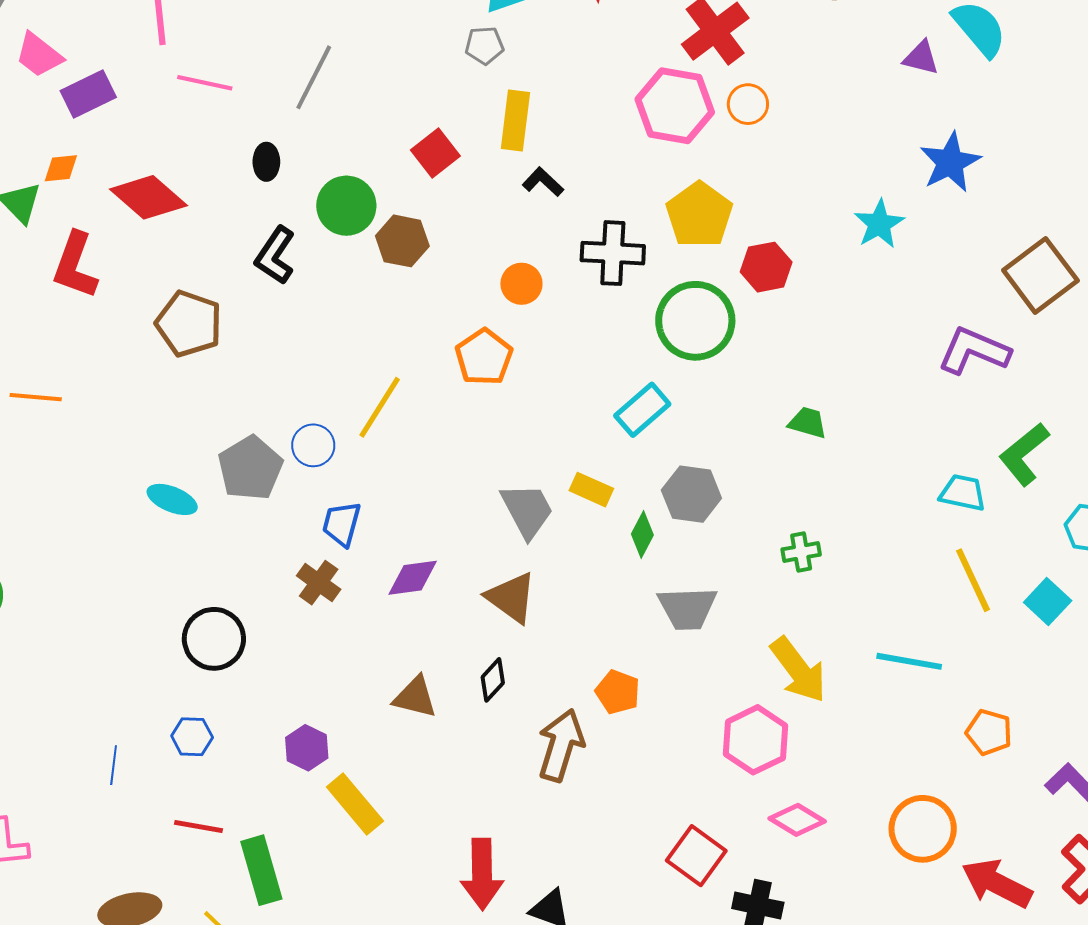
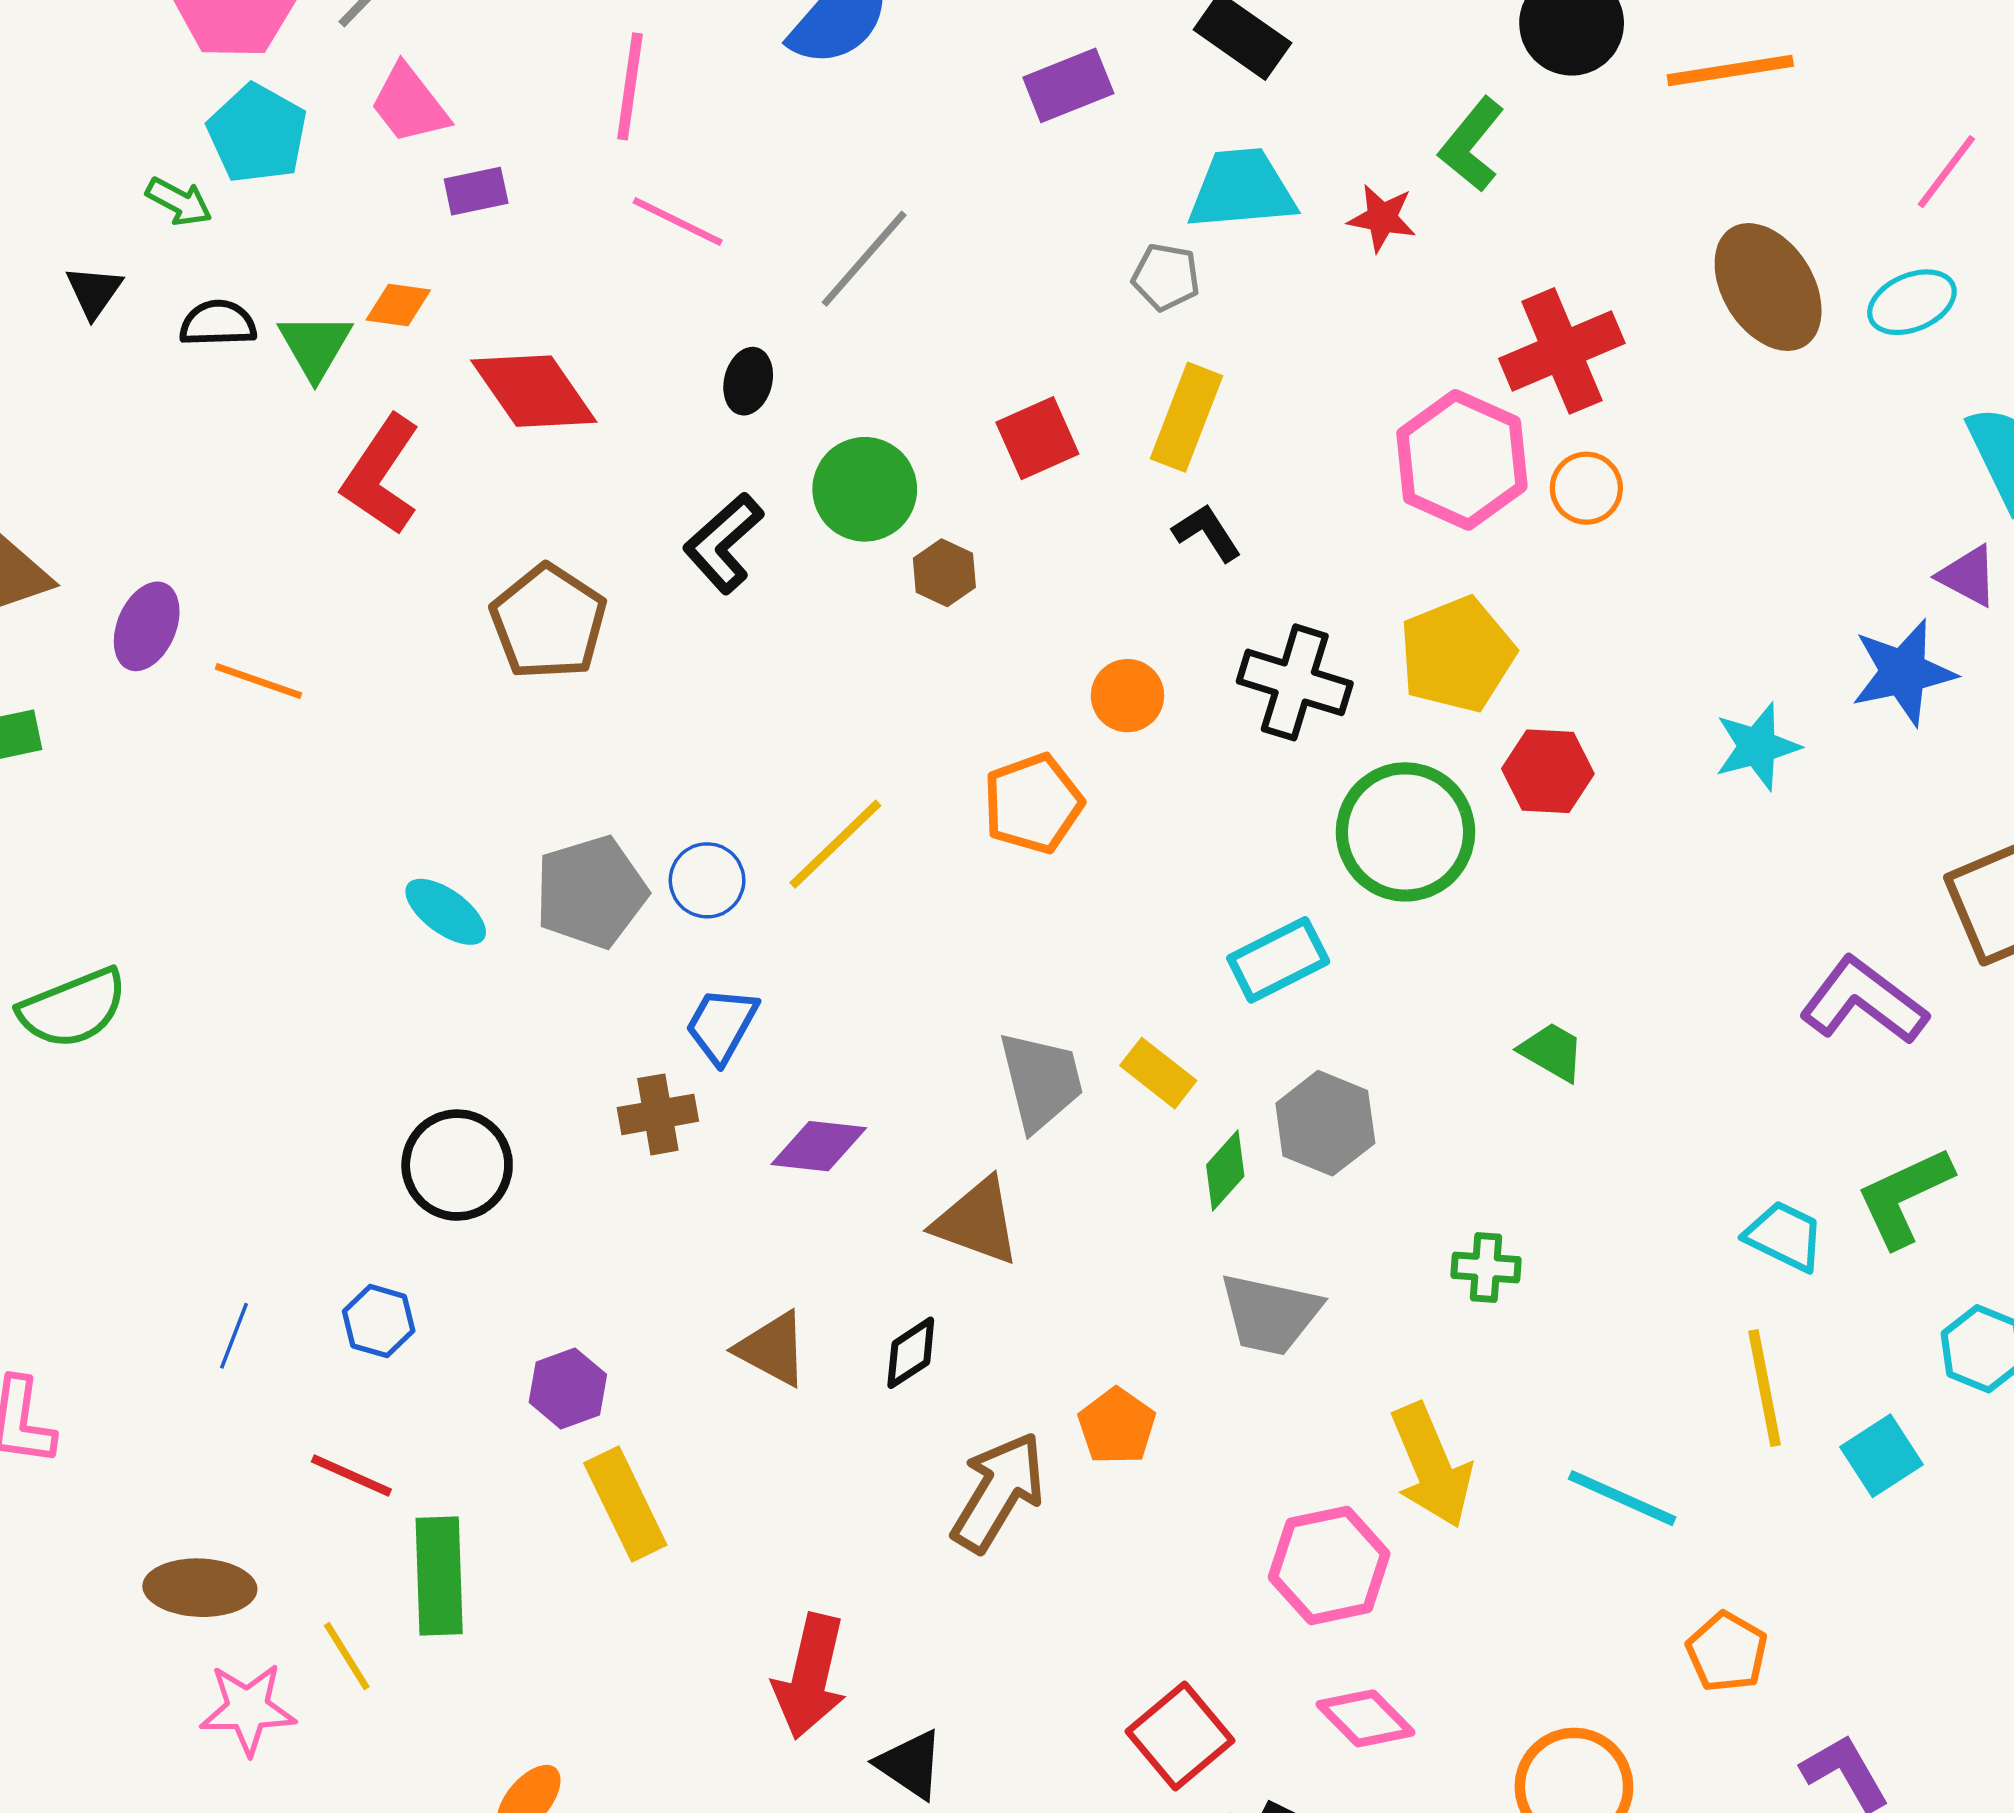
purple triangle: (921, 58) -> (1968, 576), moved
purple rectangle: (88, 94) -> (476, 191), size x0.7
brown hexagon: (402, 241) -> (944, 573), size x0.7
brown cross: (319, 583) -> (658, 1114), turned 30
brown triangle: (511, 598) -> (977, 1221), turned -30

